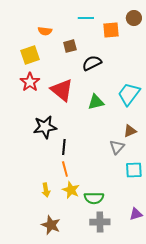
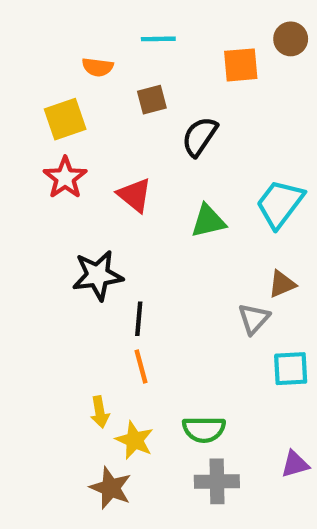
cyan line: (86, 18) -> (158, 39), moved
black semicircle: (92, 63) -> (200, 137), turned -30
red triangle: (62, 90) -> (134, 195), size x0.7
yellow star: (71, 190) -> (134, 440), moved

